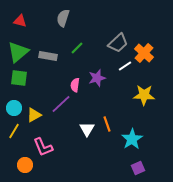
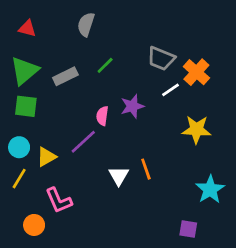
gray trapezoid: (118, 43) -> (161, 58), turned 65
gray rectangle: (48, 56) -> (65, 76), turned -36
cyan star: (132, 139) -> (210, 190), moved
purple square: (138, 168) -> (188, 229), turned 32

